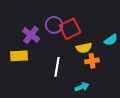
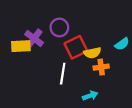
red square: (70, 29) -> (76, 47), moved
yellow rectangle: (19, 56) -> (21, 46), moved

